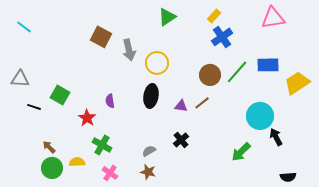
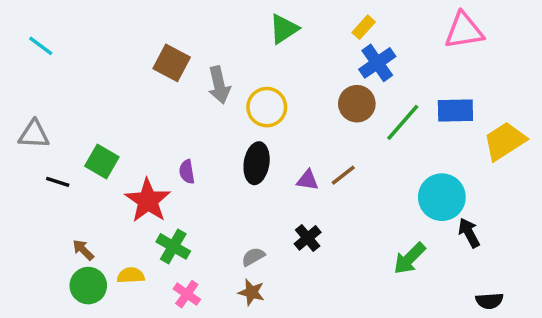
brown circle: (210, 75) -> (357, 104), moved
red star: (87, 118) -> (148, 201), size x1.5

